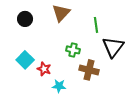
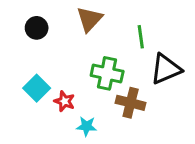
black triangle: (113, 47) -> (166, 69), turned 30
green cross: (73, 50) -> (107, 73), size x1.5

